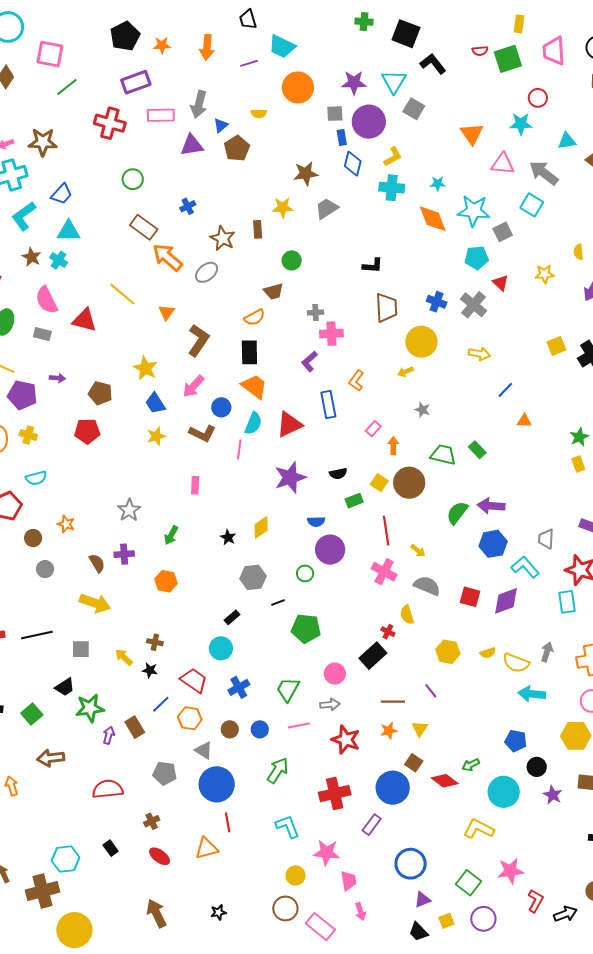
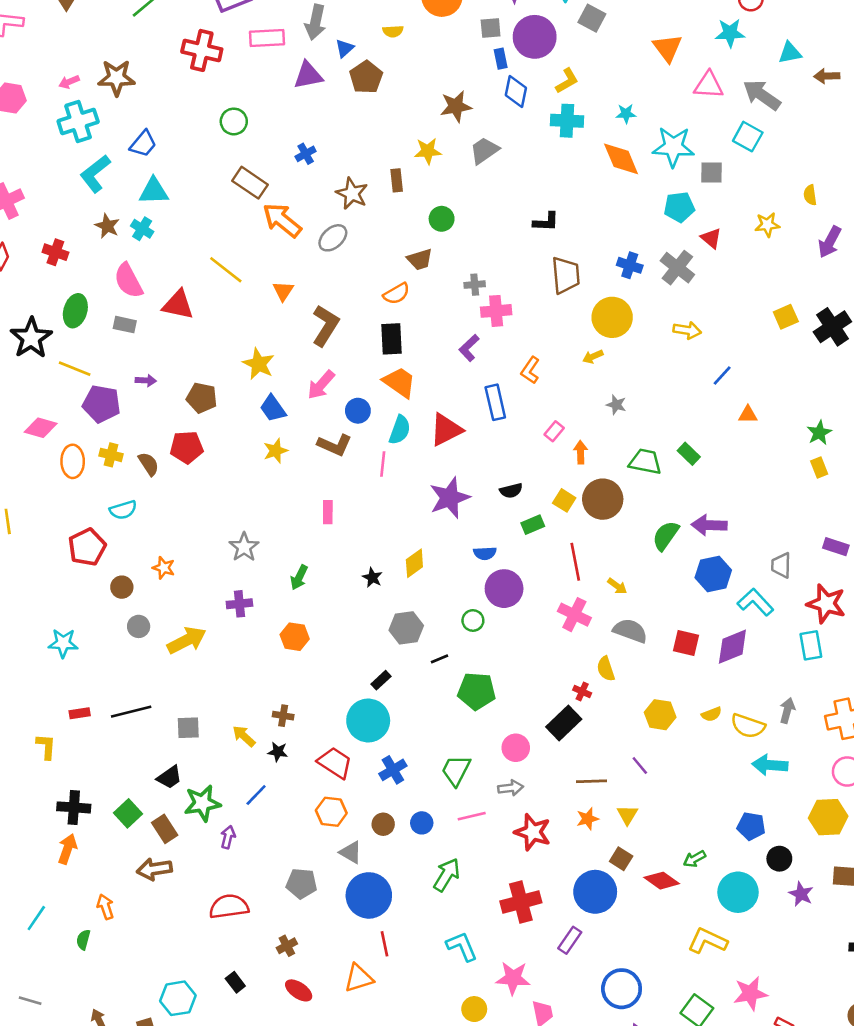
gray square: (503, 232) -> (712, 173), turned 30
brown semicircle: (97, 563) -> (149, 464), moved
yellow arrow: (95, 603) -> (187, 640), moved, turned -44
cyan circle: (221, 648) -> (368, 720), size x1.4
blue line: (161, 704) -> (256, 795), moved
brown rectangle: (135, 727) -> (165, 829), moved

